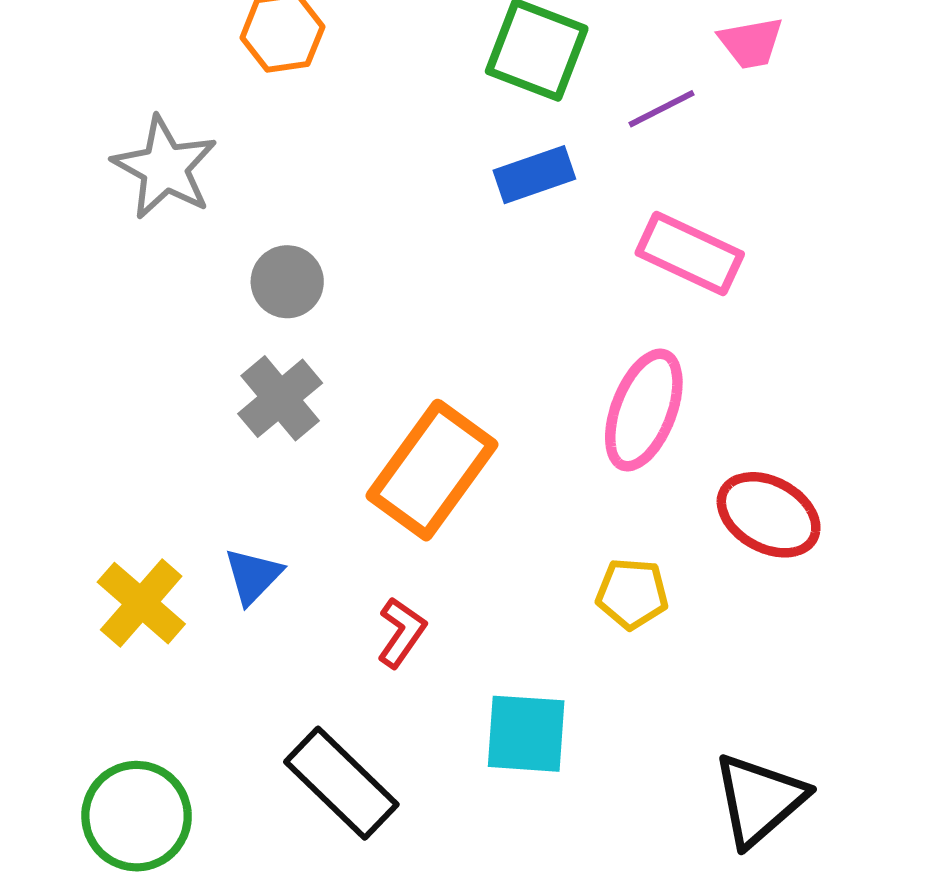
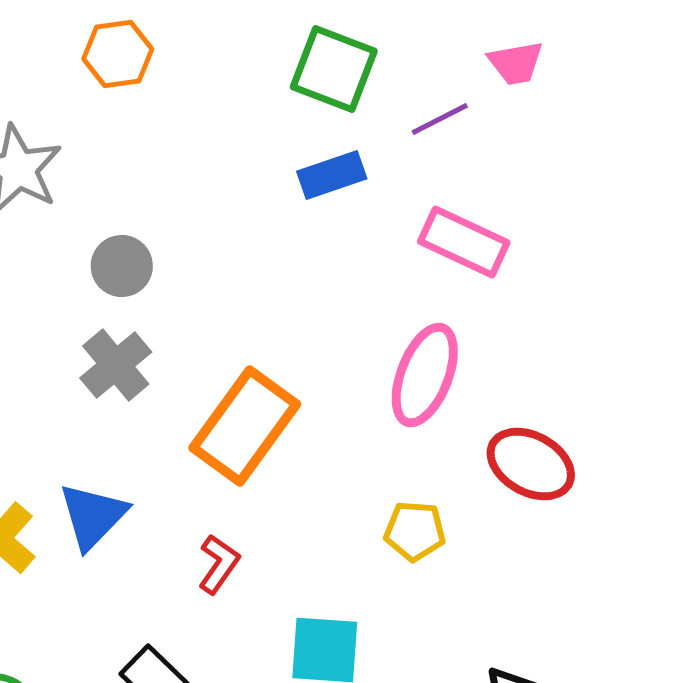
blue triangle: (253, 576) -> (93, 516), size x1.4

